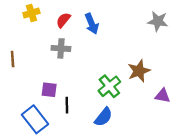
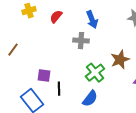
blue arrow: (92, 24) -> (92, 20), moved
gray cross: (61, 48) -> (81, 41), moved
brown line: (13, 59) -> (13, 50), turned 40

